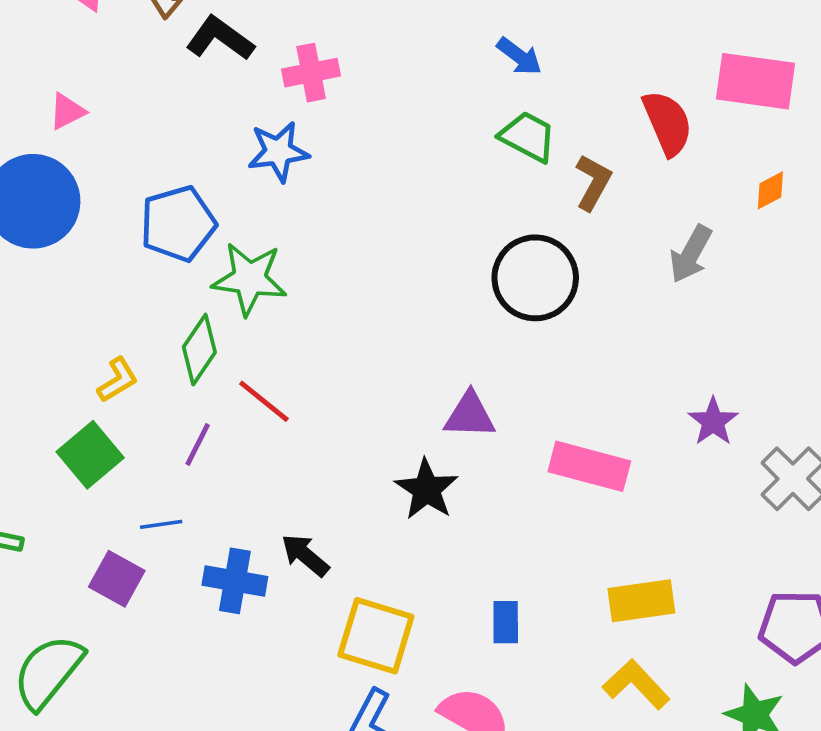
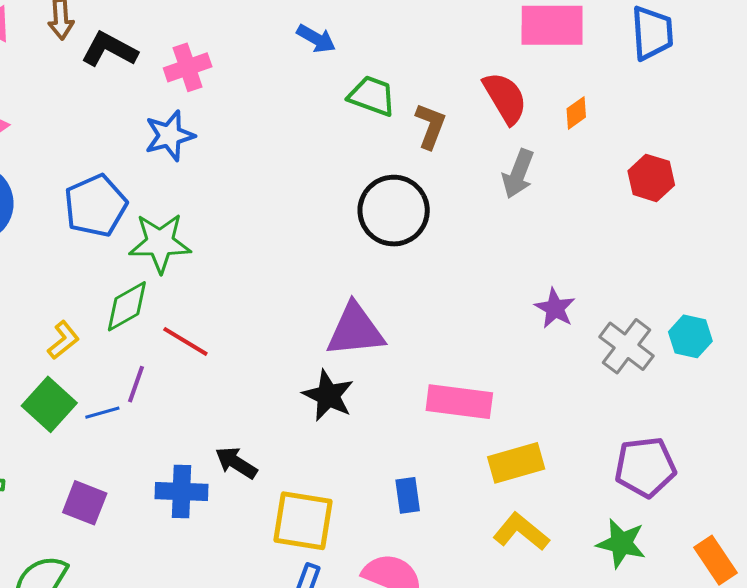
blue arrow: (519, 56) -> (316, 39), moved
red semicircle: (667, 123) -> (505, 98), moved
green diamond: (199, 350) -> (127, 306), turned 34
purple triangle: (470, 415) -> (355, 330), size x1.4
pink rectangle: (589, 466) -> (459, 402), moved
blue line: (161, 524) -> (102, 413), moved

